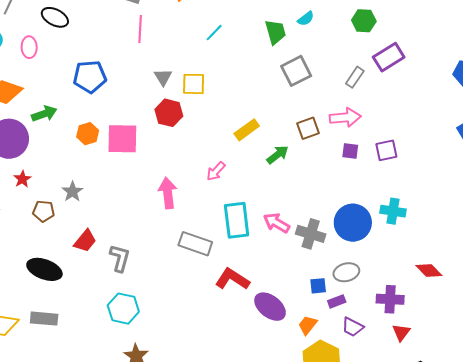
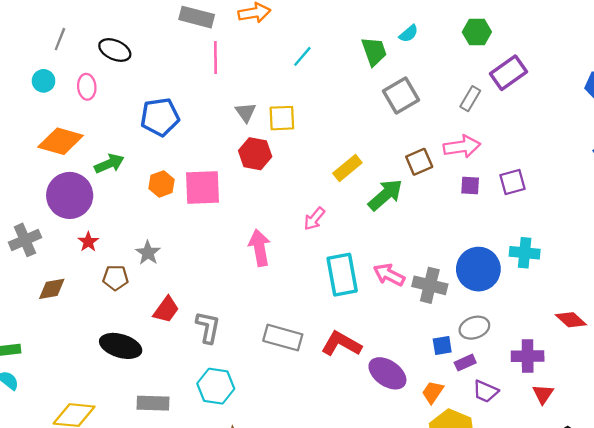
green arrow: (278, 155) -> (385, 195), size x1.4
gray rectangle: (195, 244) -> (283, 338), moved
gray rectangle: (44, 319) -> (153, 403), moved

